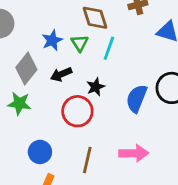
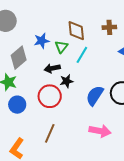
black arrow: (61, 74) -> (52, 68), moved
blue circle: (40, 152) -> (17, 105), moved
pink arrow: (134, 153) -> (100, 131), moved

